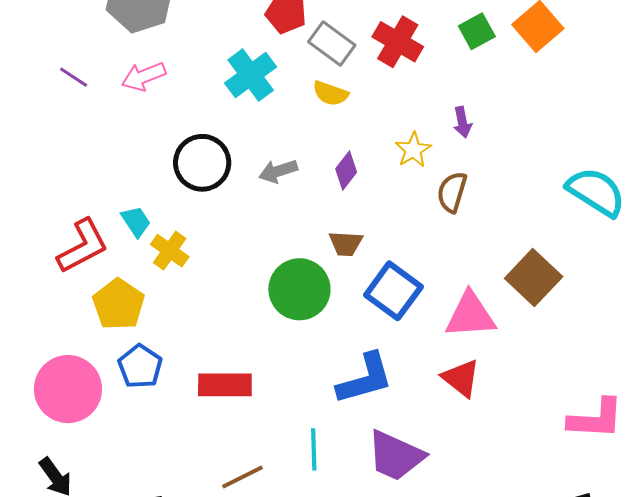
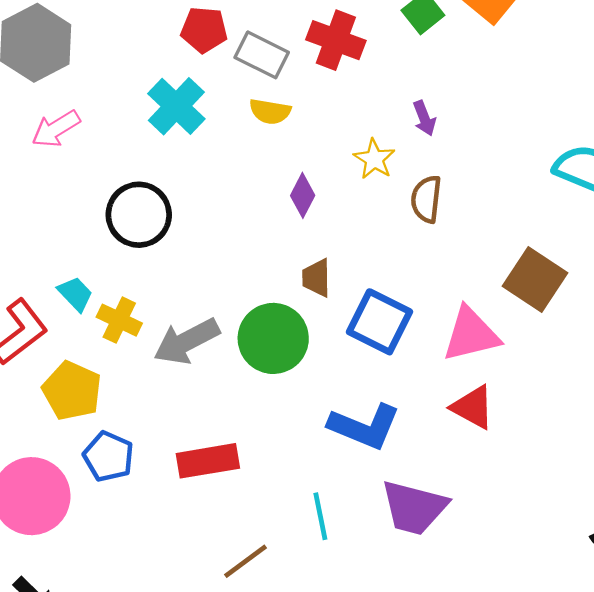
gray arrow: (278, 171) -> (187, 341), moved, size x1.5
brown trapezoid: (346, 244) -> (316, 278), turned 96
blue L-shape: (365, 379) -> (365, 426), turned 48

